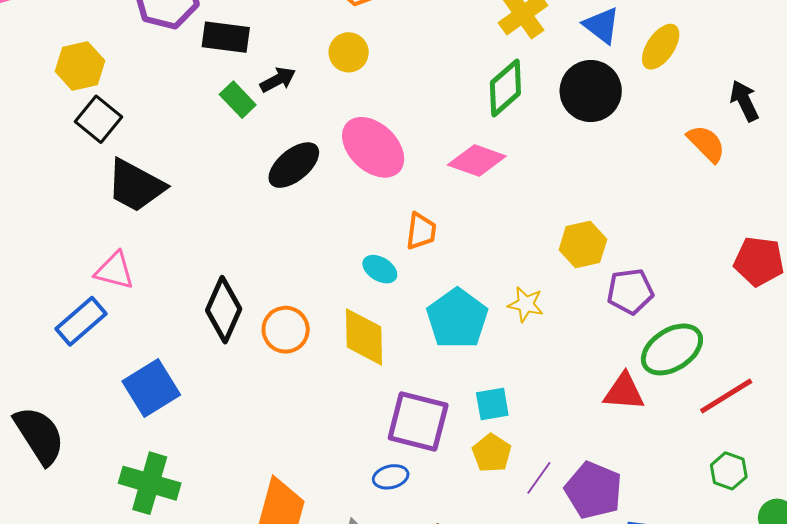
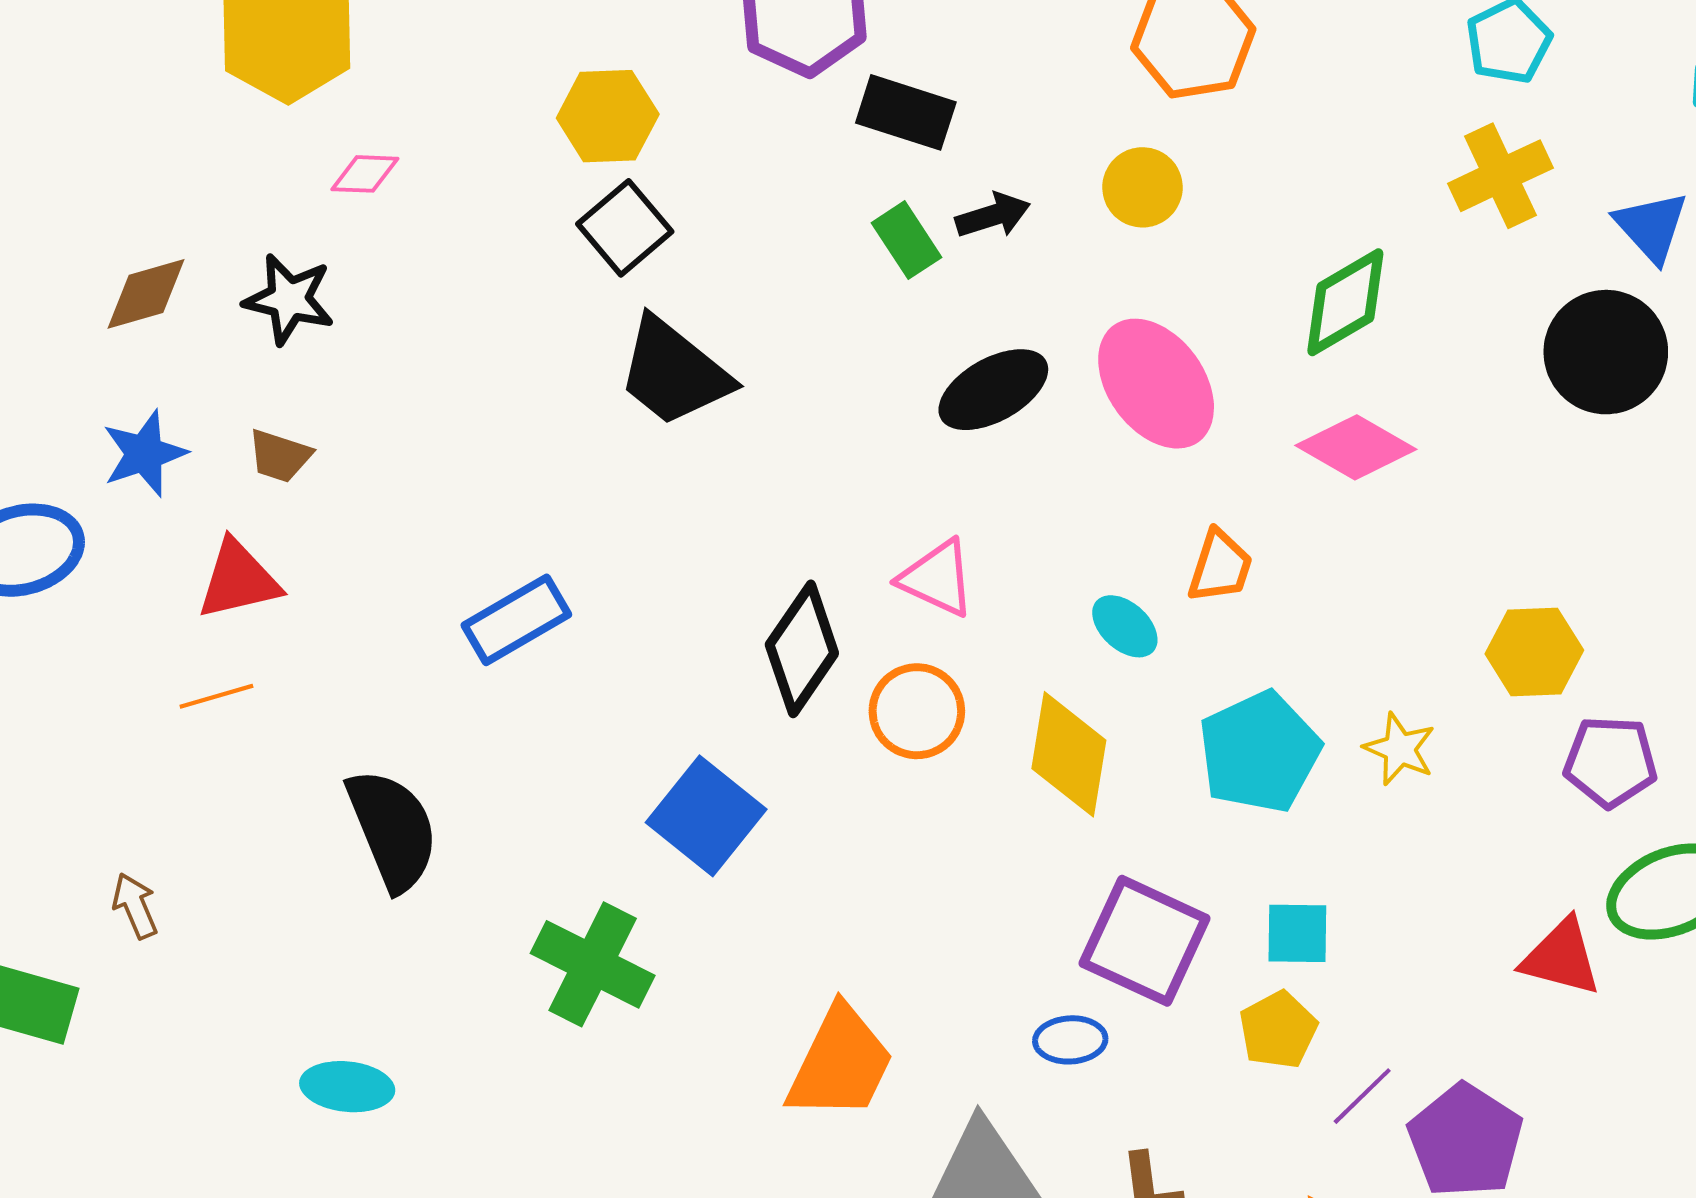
green diamond: (505, 88) -> (1345, 302), moved
pink triangle: (115, 271) -> (937, 578), moved
blue square: (151, 388) -> (706, 816), moved, turned -30

